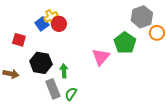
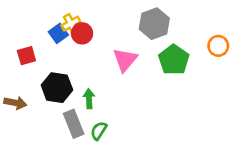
gray hexagon: (142, 17) -> (154, 24), moved
red square: (19, 40) -> (26, 56), turned -32
pink triangle: (101, 57) -> (125, 60), moved

